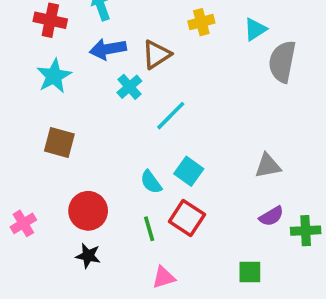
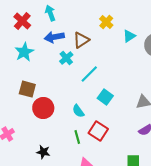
red cross: (50, 20) -> (22, 21), turned 30
yellow cross: (201, 22) -> (106, 22), turned -32
cyan triangle: (255, 29) -> (129, 36), moved
cyan square: (189, 171) -> (105, 97), moved
red circle: (88, 211) -> (43, 108), moved

